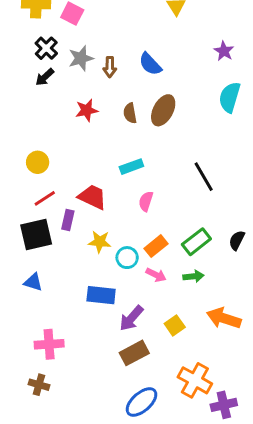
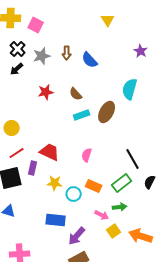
brown arrow: (110, 67) -> (67, 53), moved
cyan semicircle: (230, 97) -> (130, 89), moved
brown ellipse: (163, 110) -> (107, 112), moved
brown semicircle: (130, 113) -> (76, 94), turned -32
cyan rectangle: (131, 167) -> (82, 115), moved
black line: (204, 177) -> (133, 159), moved
orange rectangle: (156, 246) -> (94, 186), turned 63
pink arrow: (156, 275) -> (102, 215), moved
yellow square: (175, 325) -> (114, 231), moved

